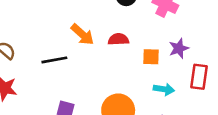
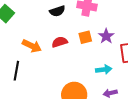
orange square: (151, 57) -> (85, 37), moved
black line: (54, 60) -> (16, 71), turned -54

